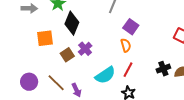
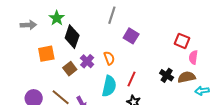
orange semicircle: (126, 45) -> (109, 58), moved
black cross: (163, 69) -> (167, 75), turned -32
cyan semicircle: (105, 75) -> (109, 86), turned -40

